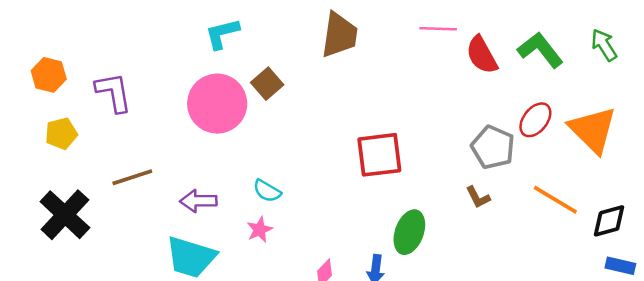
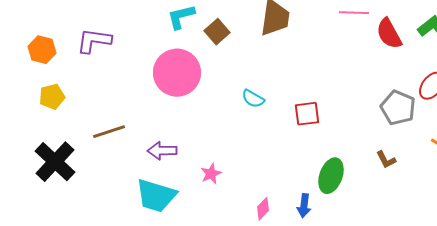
brown square: (267, 84) -> (217, 32), moved
purple L-shape: (114, 92) -> (94, 41), moved, turned -72
red square: (379, 155) -> (307, 114), size x0.7
cyan semicircle: (267, 191) -> (253, 99), moved
brown L-shape: (478, 197) -> (386, 160), moved

